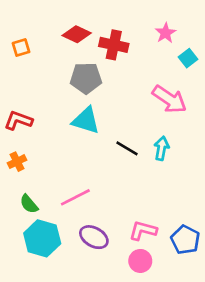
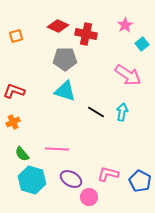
pink line: (75, 197) -> (57, 149), turned 30
pink circle: (140, 261) -> (89, 197), moved

